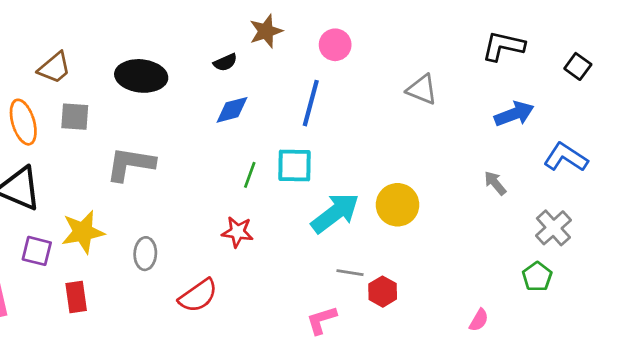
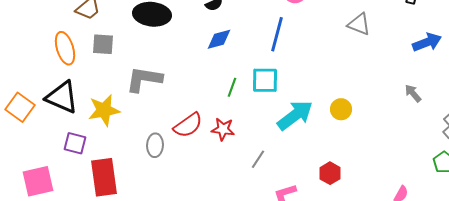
yellow circle: (398, 205) -> (341, 109), size x0.7
yellow star: (83, 232) -> (104, 110), moved
gray line: (350, 273) -> (258, 159), moved, turned -66
red semicircle: (198, 296) -> (188, 125), moved
red rectangle: (76, 297) -> (104, 177), size x1.6

